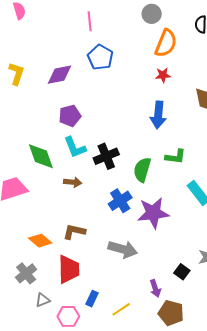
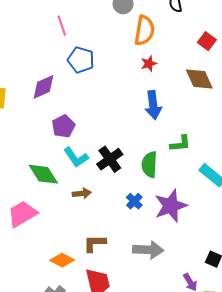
blue cross: (120, 201) -> (134, 201), size x0.7

